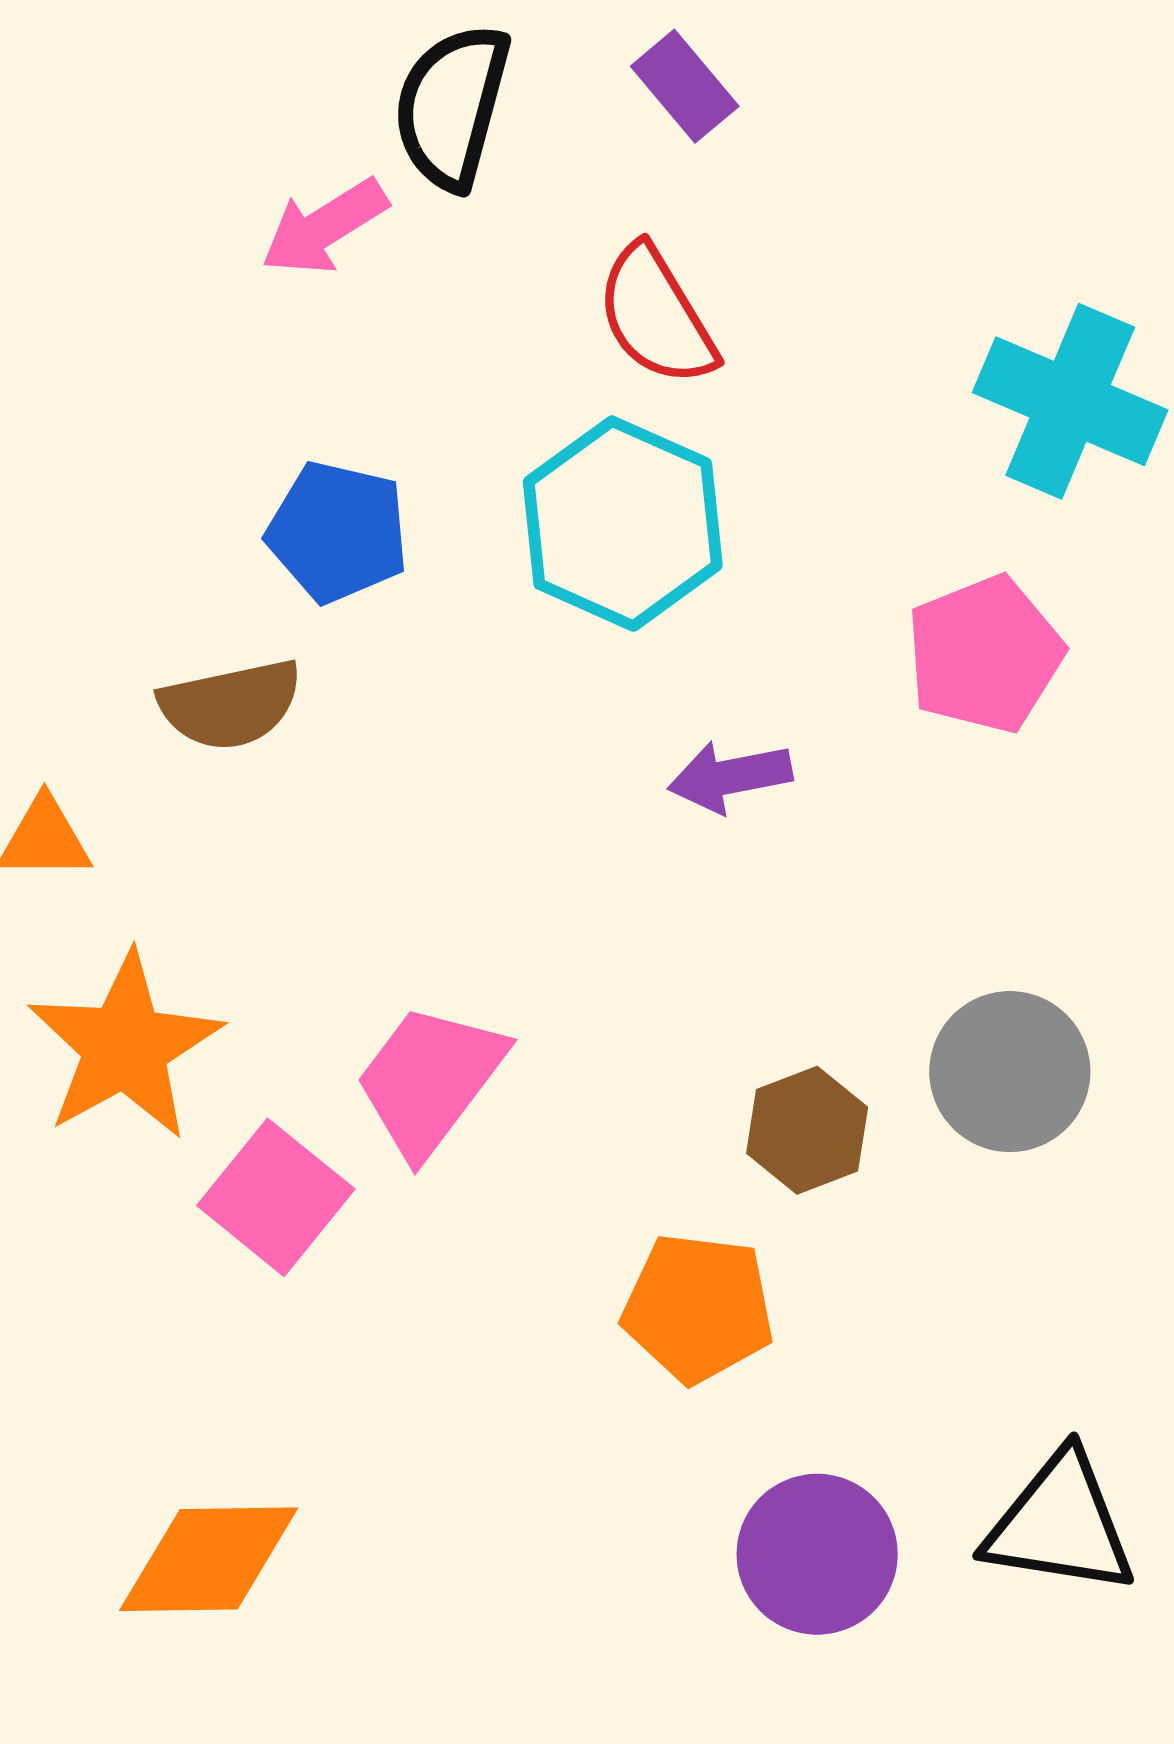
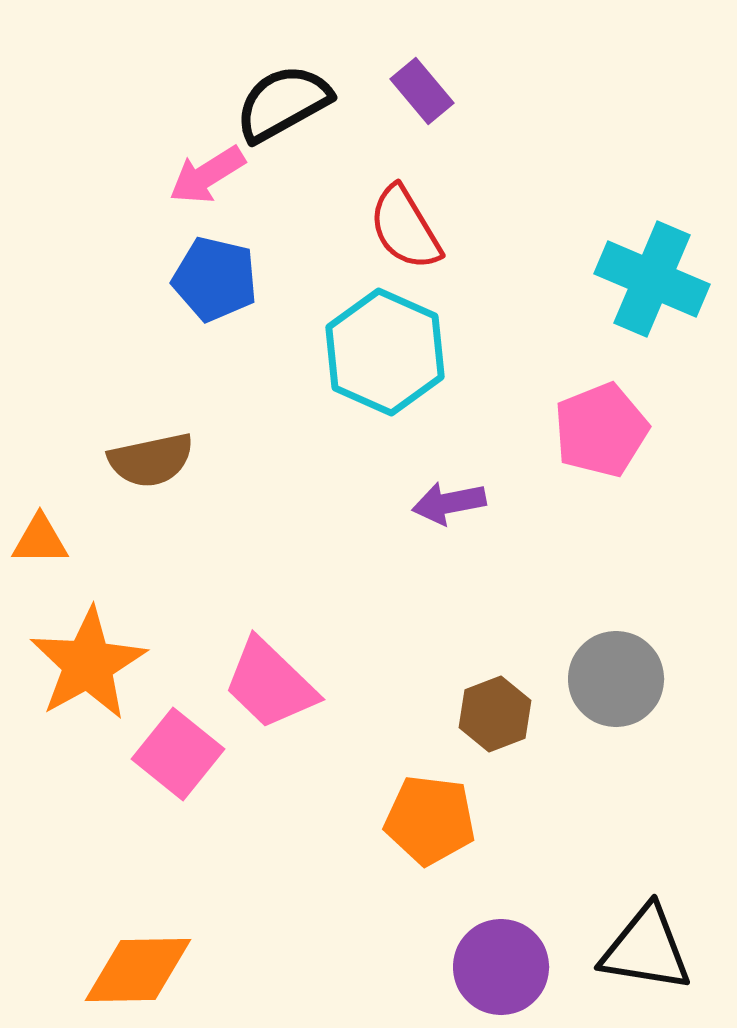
black semicircle: (452, 106) -> (283, 103), turned 46
blue pentagon: (338, 532) -> (215, 279), moved
pink trapezoid: (430, 1080) -> (270, 684), turned -83

